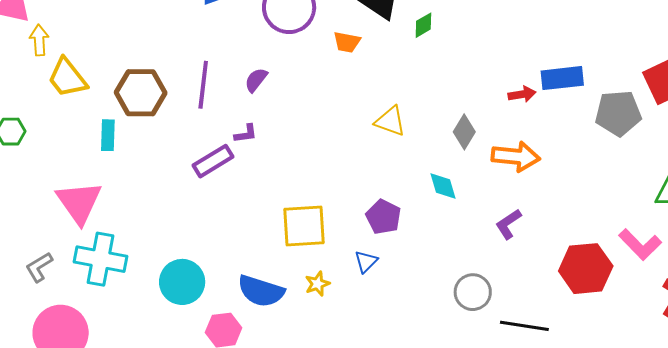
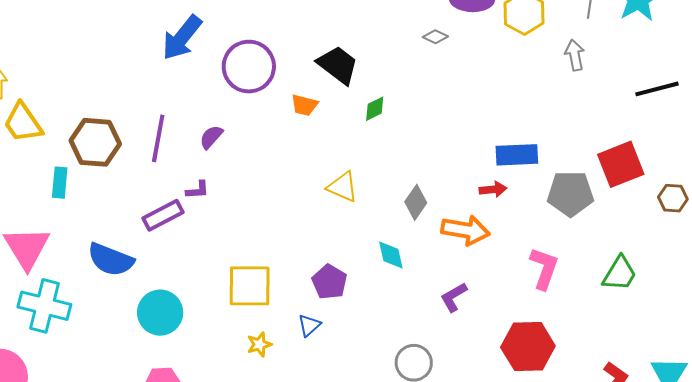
green diamond: (423, 25) -> (375, 109), moved
red arrow: (522, 94) -> (493, 189), moved
pink L-shape: (640, 244) -> (544, 268), moved, turned -120
cyan circle: (182, 282) -> (160, 313), moved
blue semicircle: (261, 291) -> (111, 260), moved

